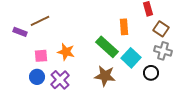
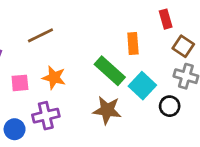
brown line: (40, 21) -> (40, 35), moved
blue circle: (37, 77) -> (15, 129), moved
purple cross: (60, 80) -> (46, 116), turned 30

